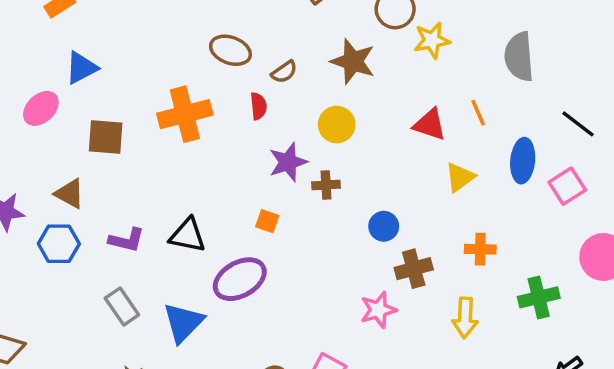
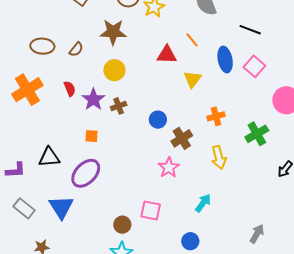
red semicircle: (258, 106) -> (70, 89), moved

